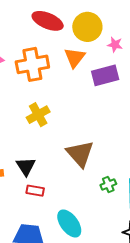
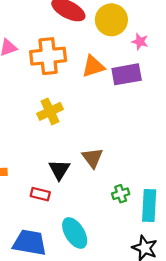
orange triangle: (75, 58) -> (93, 66), moved, turned 30
brown triangle: (80, 154) -> (92, 158), size x0.7
black triangle: (26, 166) -> (59, 170), moved

